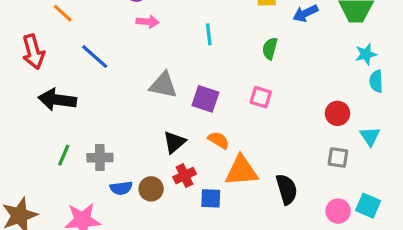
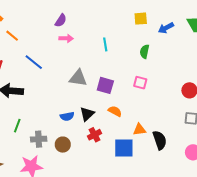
gray cross: (100, 158) -> (39, 139), moved
orange triangle: (241, 171) -> (139, 130), moved, size x0.6
blue semicircle: (121, 188) -> (67, 116), moved
brown circle: (151, 189) -> (63, 145), moved
blue square: (211, 198) -> (124, 148), moved, size x1.5

